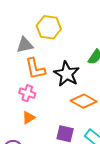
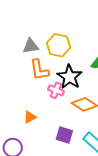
yellow hexagon: (49, 27) -> (59, 45), moved
pink cross: (27, 93) -> (56, 90), moved

